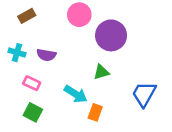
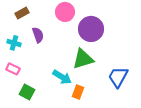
purple semicircle: (46, 55) -> (38, 35), moved, turned -119
green triangle: (101, 72) -> (83, 59), size x1.6
pink rectangle: (32, 83) -> (13, 69), moved

